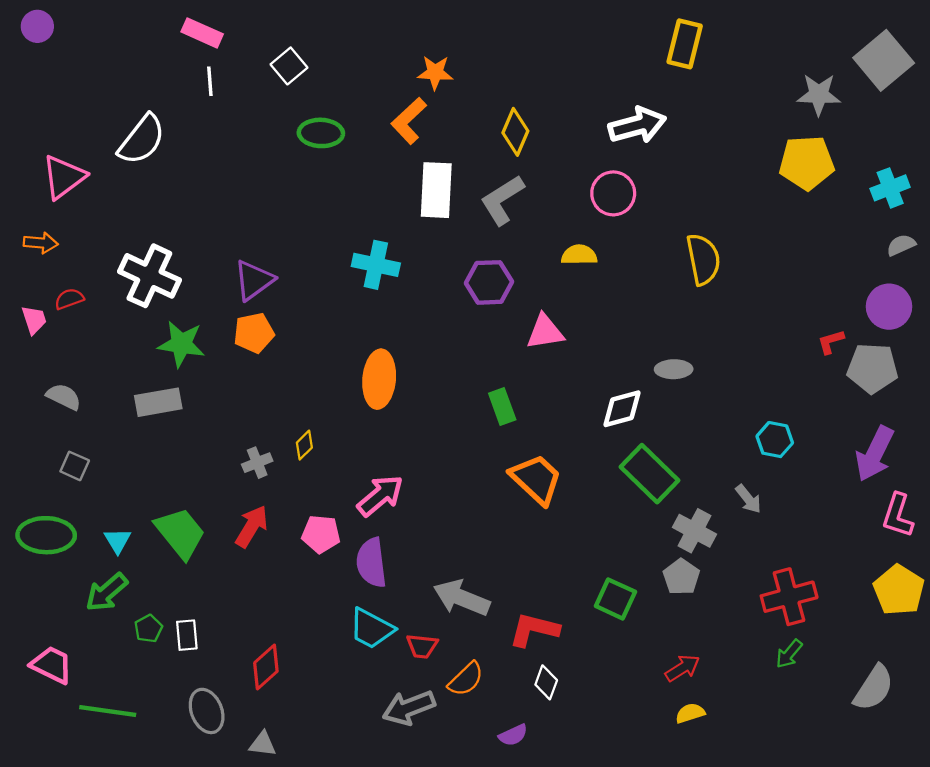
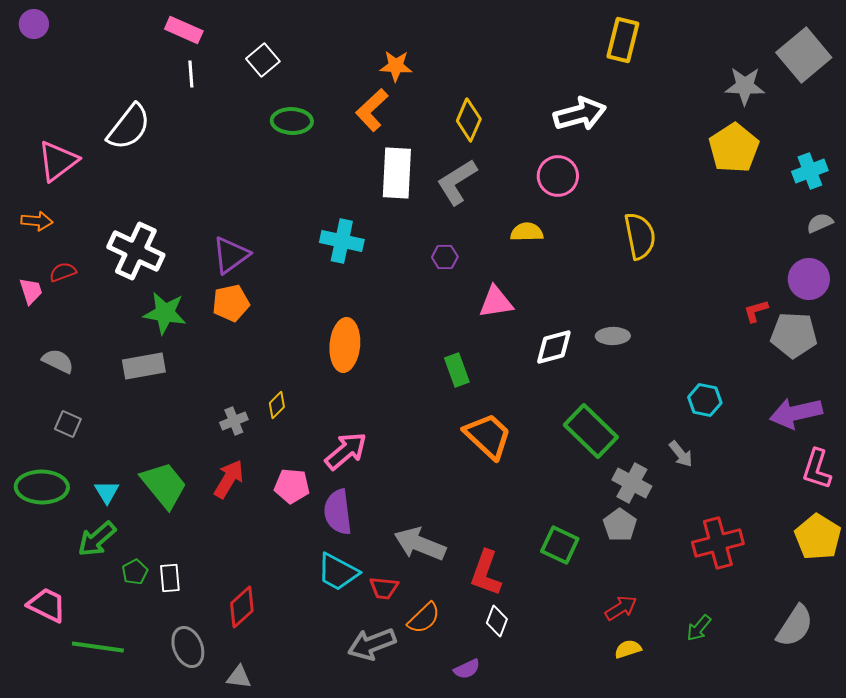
yellow pentagon: (807, 163) -> (734, 148), turned -30
purple hexagon: (489, 282) -> (445, 257), size x0.6
white diamond: (622, 409) -> (554, 347), moved
purple arrow: (875, 454) -> (796, 413), turned 51
red L-shape: (534, 630) -> (486, 573), turned -84
green arrow: (789, 654) -> (699, 628), moved

